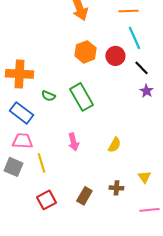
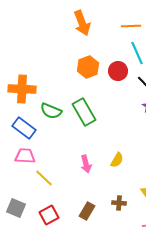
green semicircle: (48, 96) -> (51, 111), size x1.5
pink arrow: (73, 142) -> (86, 164), moved
yellow line: (41, 163) -> (44, 178), turned -30
gray square: (13, 167) -> (16, 208), moved

